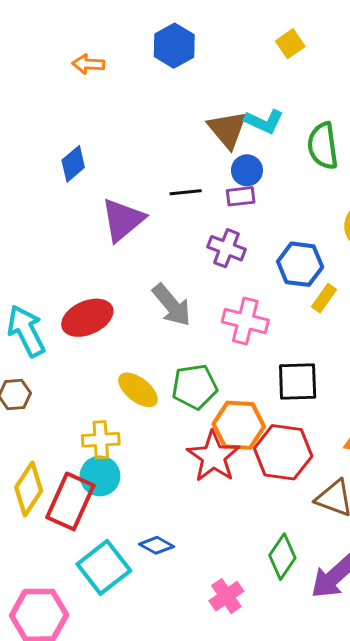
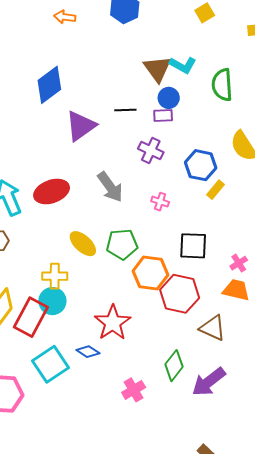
blue diamond: (73, 164) -> (49, 85), size x1.5
pink cross: (245, 321) -> (160, 202), size x0.6
red star: (213, 457) -> (113, 323), moved

